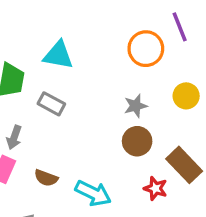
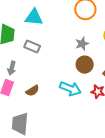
brown semicircle: (46, 178) -> (32, 91), turned -48
cyan arrow: (93, 193) -> (70, 89), moved

